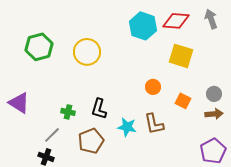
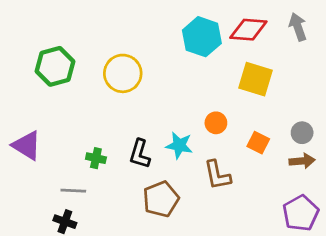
cyan star: (127, 127) -> (179, 145), moved
gray line: (52, 135) -> (73, 191), turned 48
brown pentagon: (91, 141) -> (161, 199), moved

